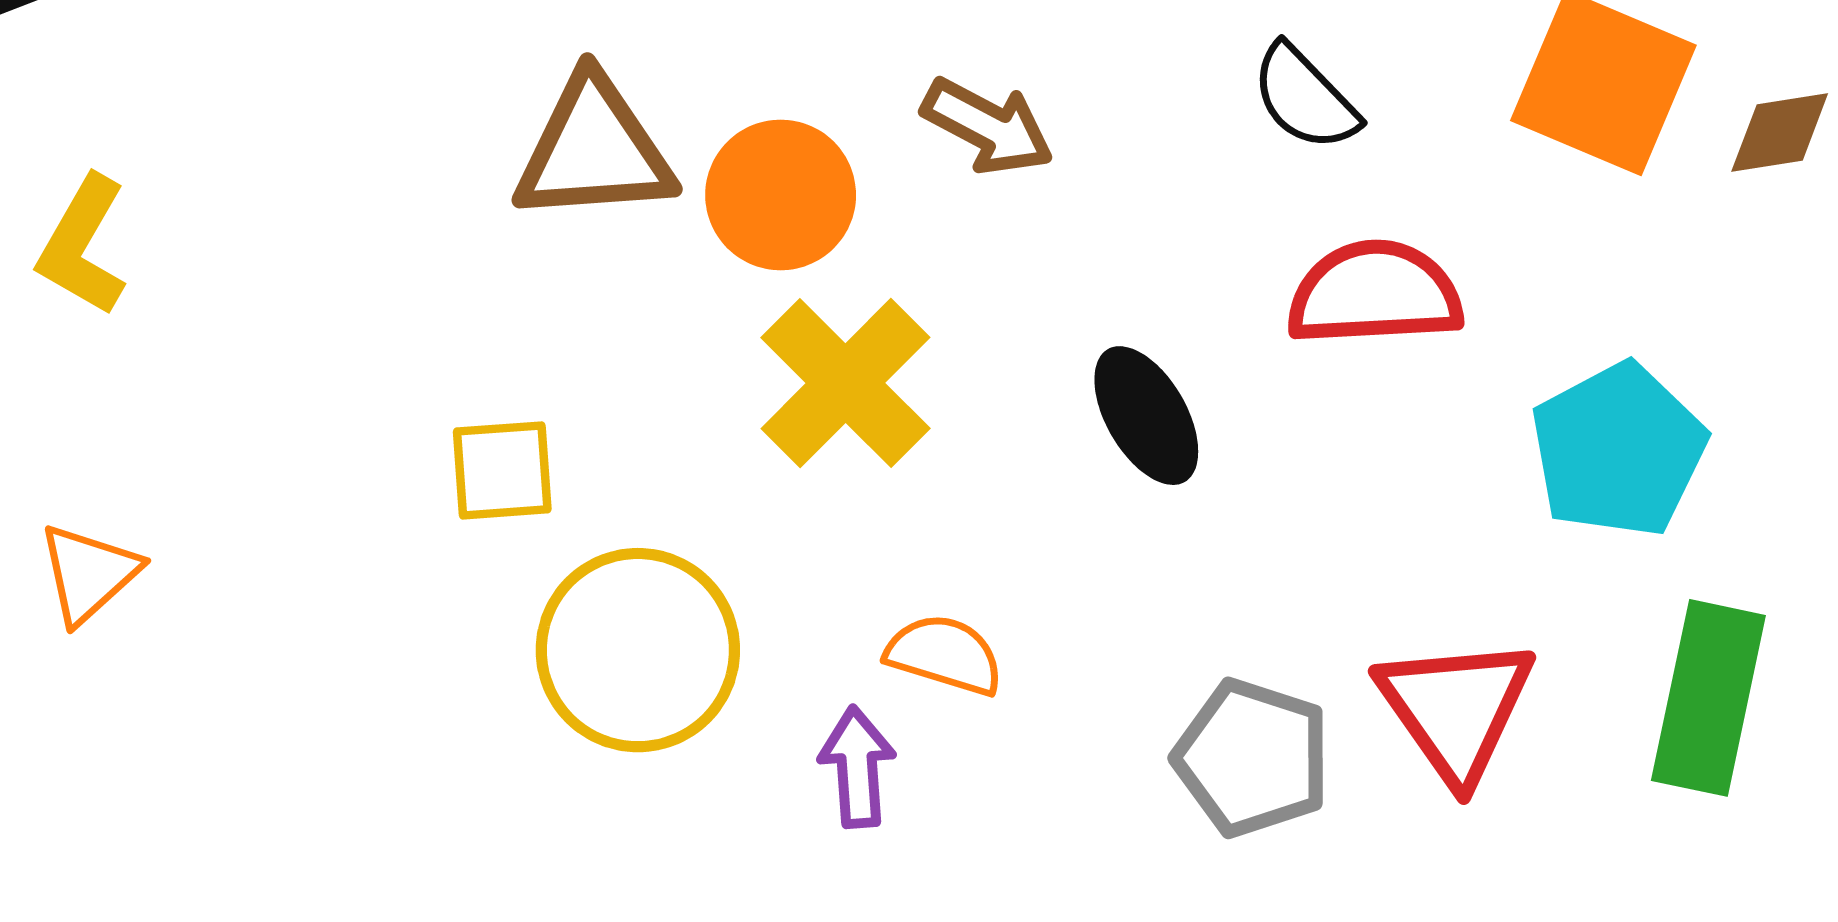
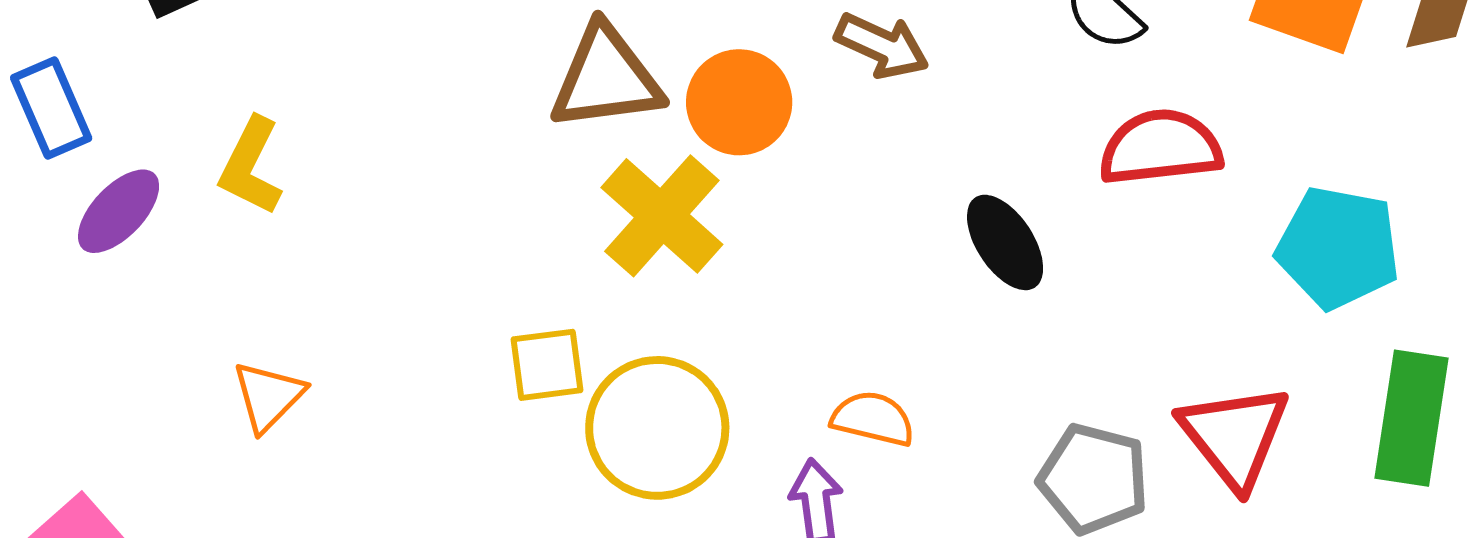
yellow cross: (845, 383) -> (662, 216), moved
cyan pentagon: (1618, 450) -> (1338, 248), turned -30
yellow square: (502, 470) -> (547, 365), moved

